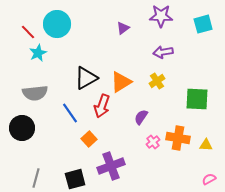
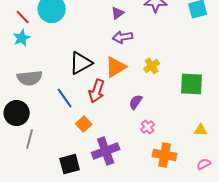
purple arrow: (163, 52) -> (123, 37), moved
cyan star: (38, 53) -> (22, 38), moved
orange cross: (178, 138) -> (165, 155), moved
gray line: (36, 178) -> (30, 139), moved

